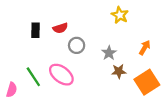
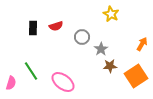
gray circle: (77, 45) -> (82, 37), moved
orange arrow: (145, 48) -> (142, 44), moved
pink ellipse: (61, 75) -> (63, 82), moved

